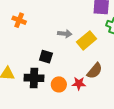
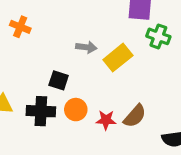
brown semicircle: (95, 71) -> (135, 116), moved
orange circle: (59, 84) -> (76, 110), moved

